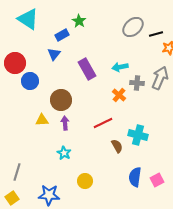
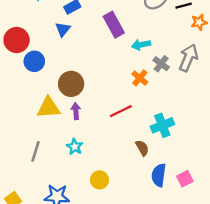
purple rectangle: (87, 69) -> (114, 25), moved
gray cross: (137, 83) -> (161, 64), turned 32
yellow triangle: (42, 120) -> (49, 108), size x1.5
cyan cross: (138, 135) -> (162, 125), turned -36
brown semicircle: (117, 146) -> (142, 148), moved
gray line: (17, 172) -> (35, 151), moved

